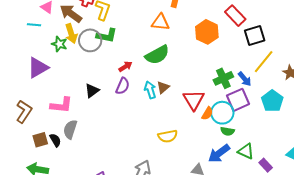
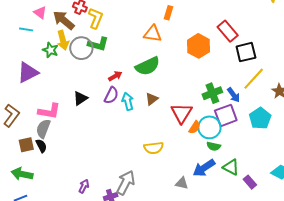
cyan arrow: (150, 90) -> (128, 101), moved
gray semicircle: (70, 129) -> (43, 129), moved

